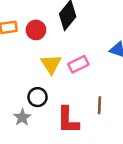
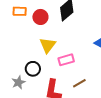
pink rectangle: (78, 64) -> (66, 60), moved
brown line: (100, 105) -> (79, 83), turned 48

